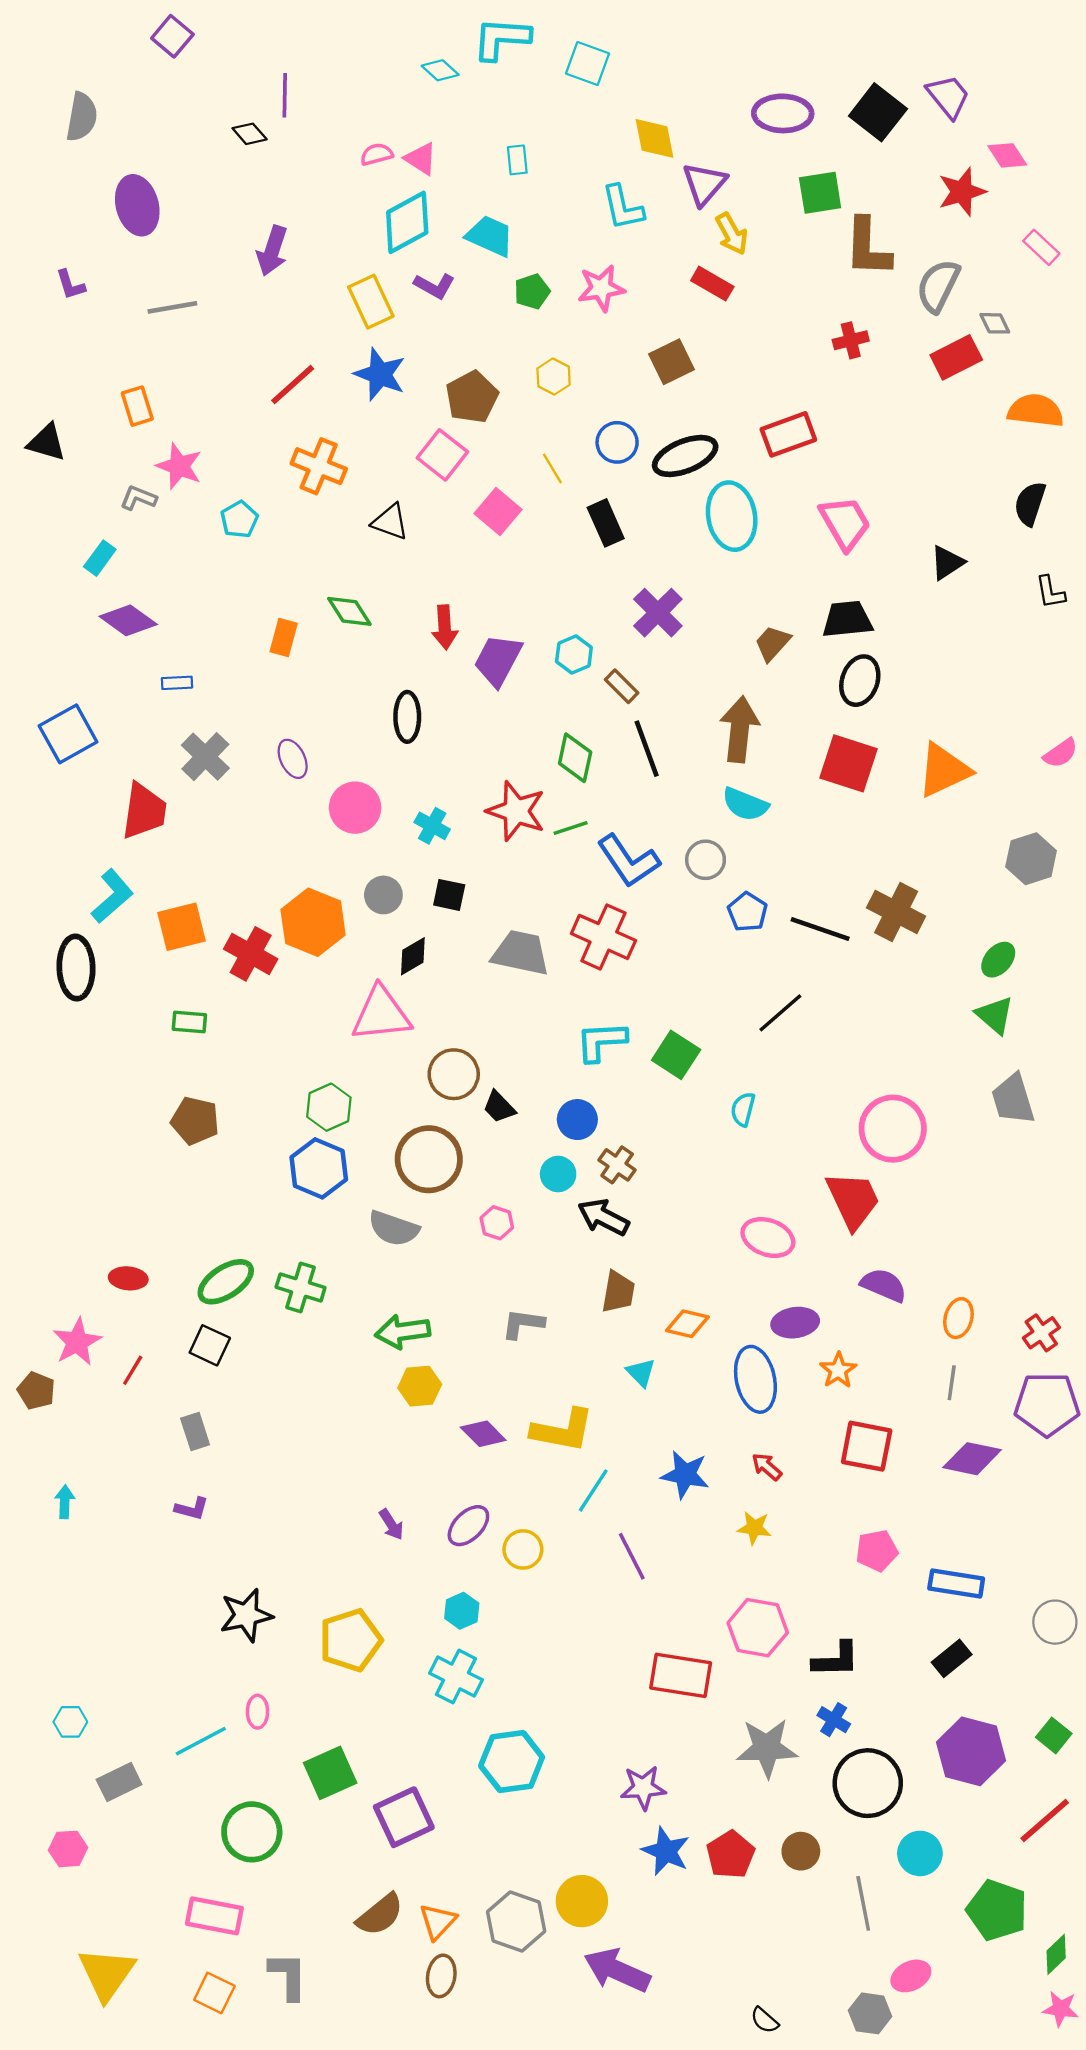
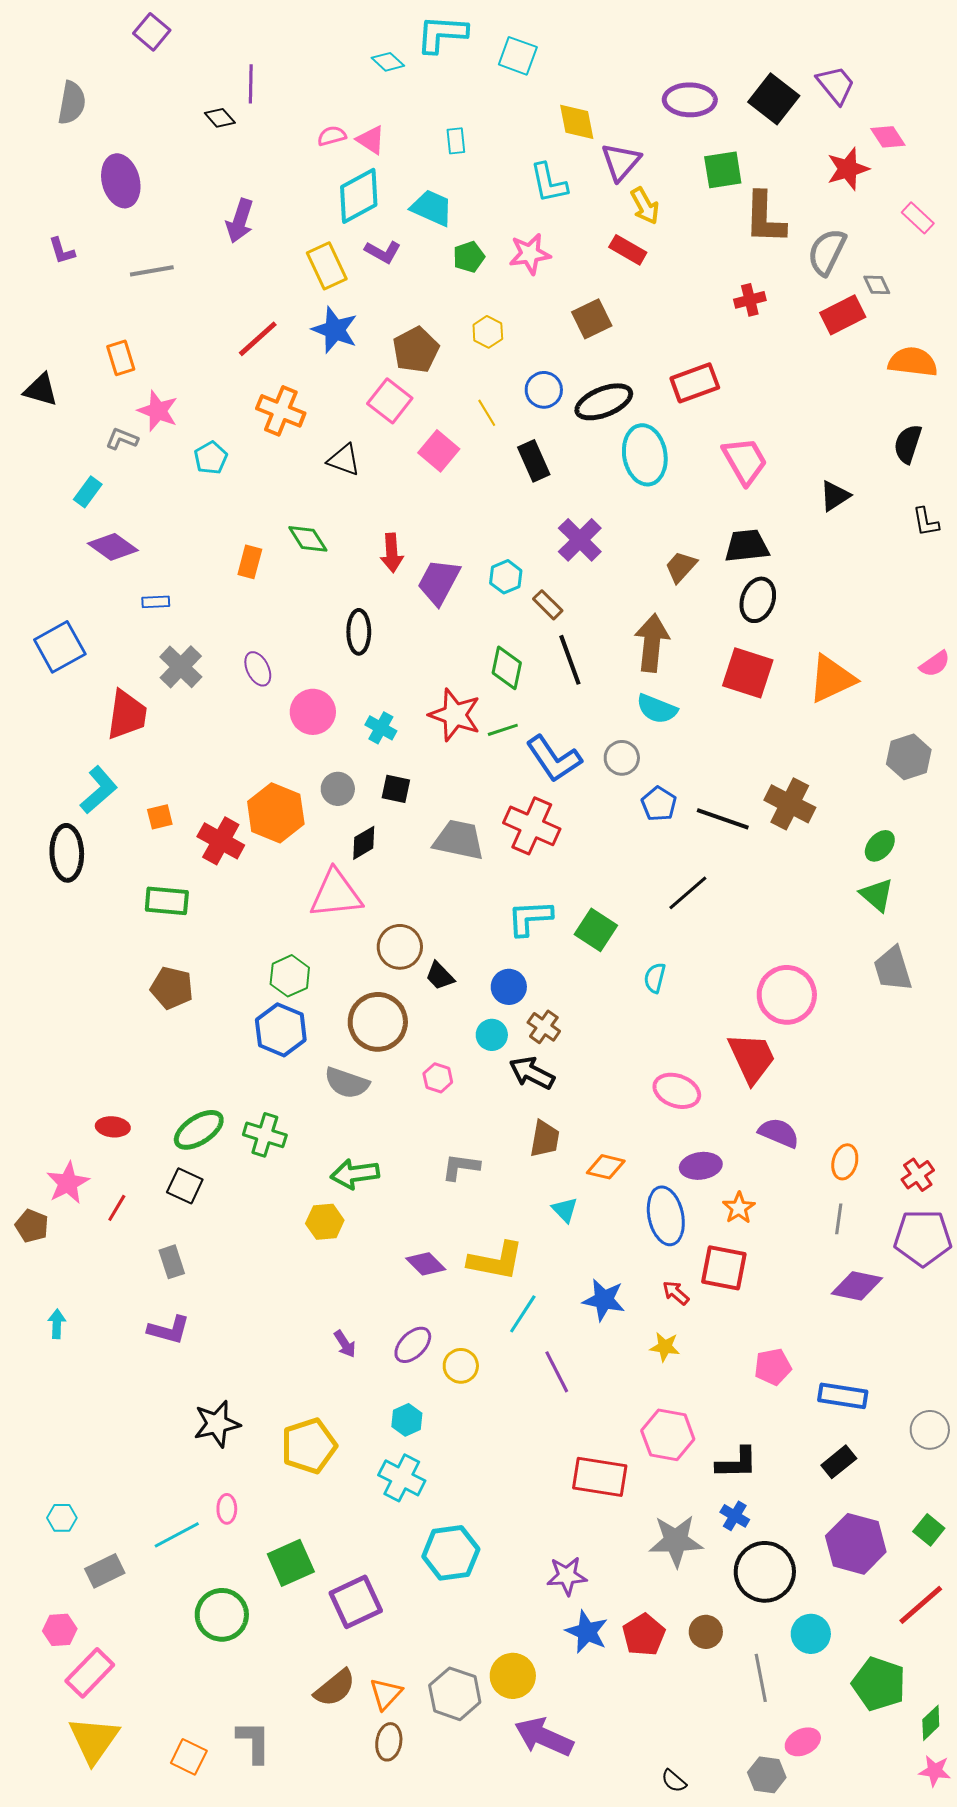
orange square: (181, 927) -> (160, 817), size x0.6
green rectangle: (189, 1022) -> (167, 901), size x1.4
yellow hexagon: (420, 1386) -> (325, 1222), moved
red square: (867, 1446) -> (724, 1268), moved
purple L-shape: (192, 1509) -> (169, 1330), size x1.4
pink rectangle: (214, 1916) -> (90, 1673), moved, turned -57

